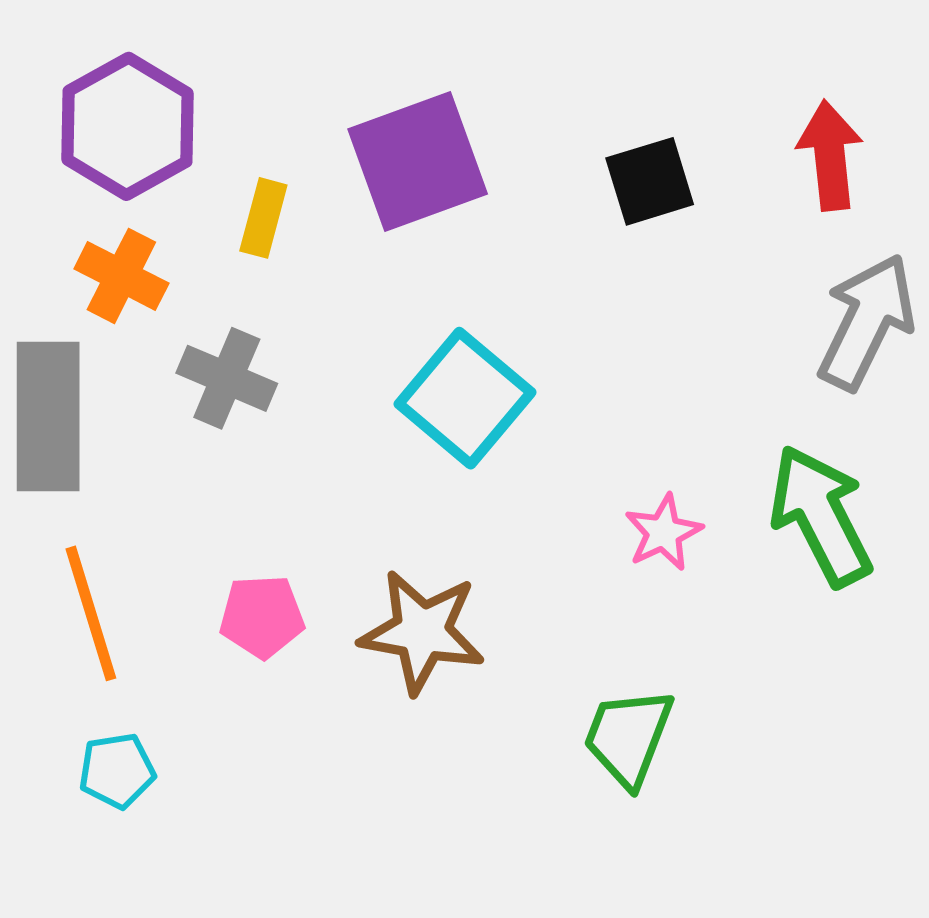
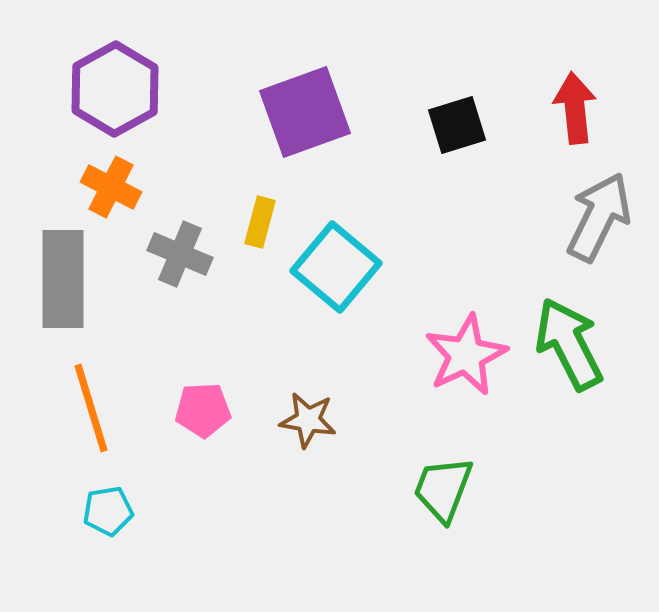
yellow rectangle: (263, 218) -> (260, 222), moved
pink star: (663, 532) -> (466, 355), size x1.6
brown star: (422, 632) -> (308, 420), size x0.7

